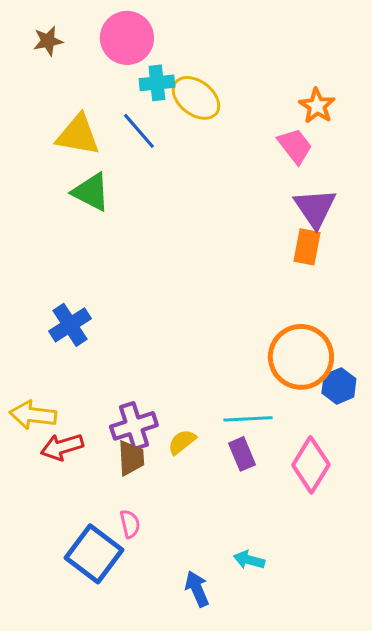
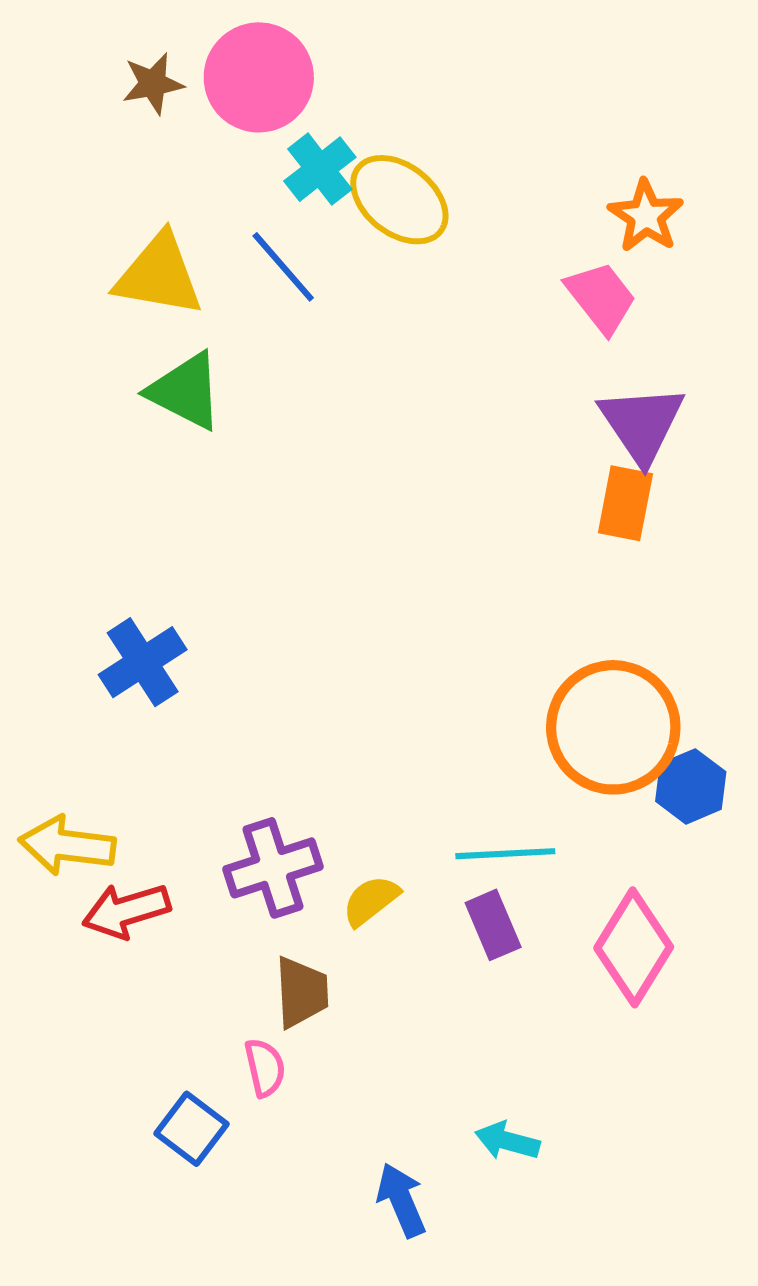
brown star: (48, 41) -> (153, 84), moved
cyan cross: (157, 83) -> (320, 169), turned -32
brown trapezoid: (131, 458) -> (302, 992), moved
blue square: (94, 554) -> (192, 1129), size x0.6

